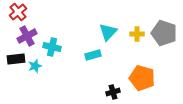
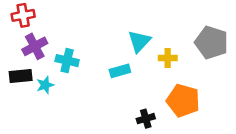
red cross: (18, 12) -> (23, 15), turned 30
yellow cross: (137, 34) -> (168, 58), moved

